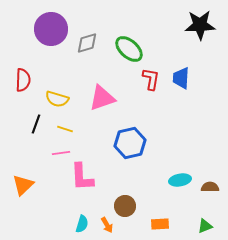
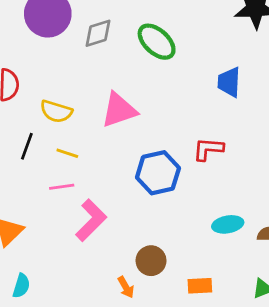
red L-shape: (151, 79) -> (208, 149), moved, turned -95
pink L-shape: (82, 177) -> (91, 220), turned -132
cyan semicircle: (82, 224) -> (21, 286), moved

